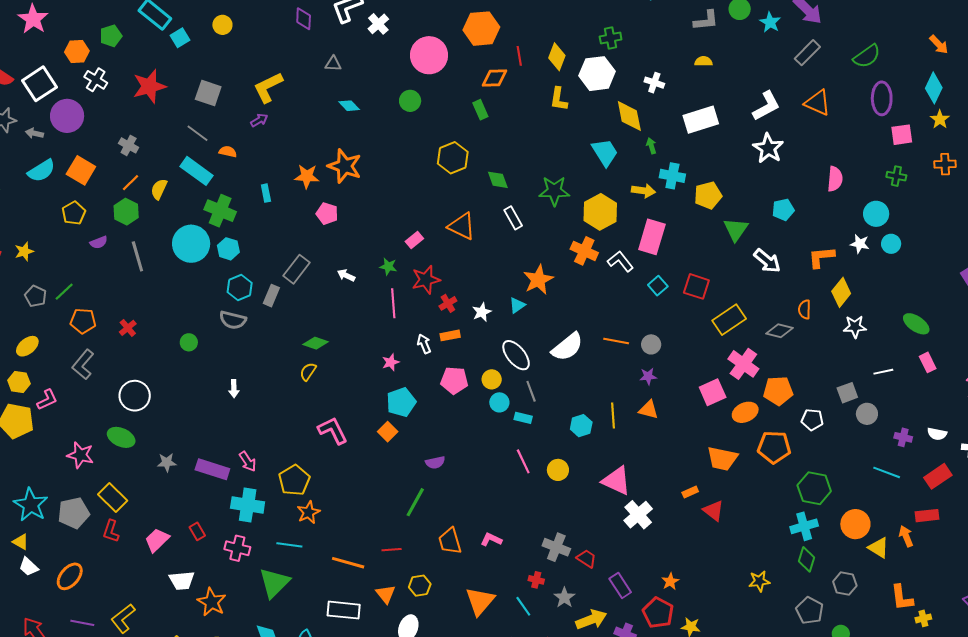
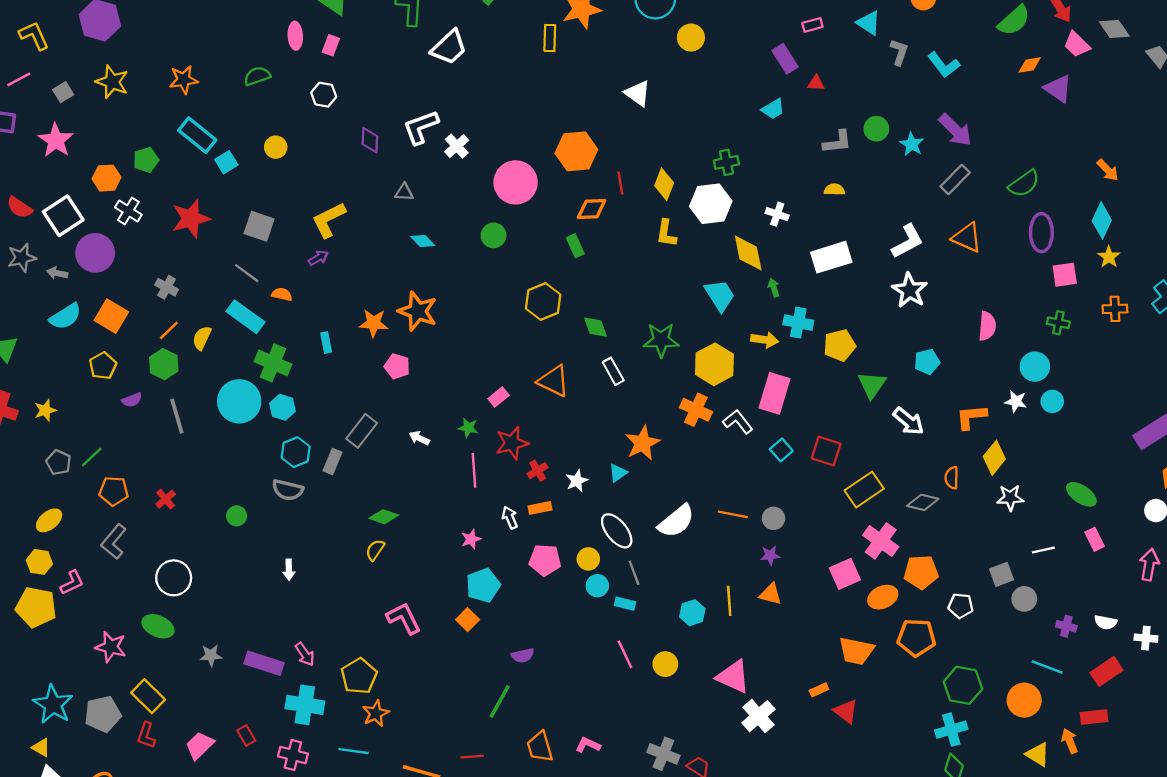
orange circle: (855, 524) -> (1024, 700), moved

